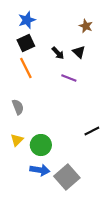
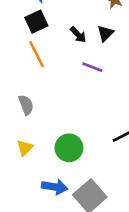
black triangle: (79, 52) -> (105, 33), turned 32
green circle: (41, 145) -> (69, 148), moved

